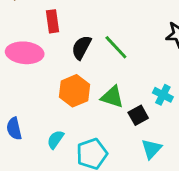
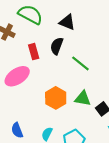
black semicircle: (81, 47) -> (57, 46), moved
pink ellipse: (25, 53) -> (17, 76), turned -30

